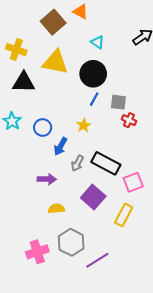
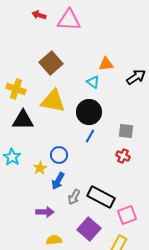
orange triangle: (81, 12) -> (106, 64), moved, turned -35
gray square: (118, 102) -> (126, 131), moved
yellow star: (84, 125) -> (40, 168), moved
blue circle: (43, 127) -> (59, 155), moved

